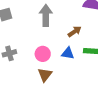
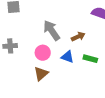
gray arrow: (46, 15) -> (52, 30), moved, turned -45

